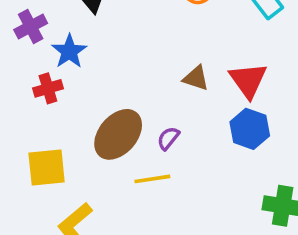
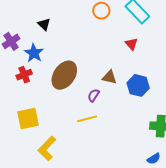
brown triangle: (196, 78) -> (110, 77), moved
red triangle: (248, 80) -> (131, 44), moved, size x0.6
brown ellipse: (118, 134) -> (64, 75), moved

